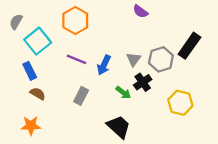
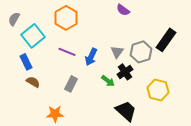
orange star: (31, 126) -> (55, 114), moved
black trapezoid: (119, 127) -> (126, 111), moved

